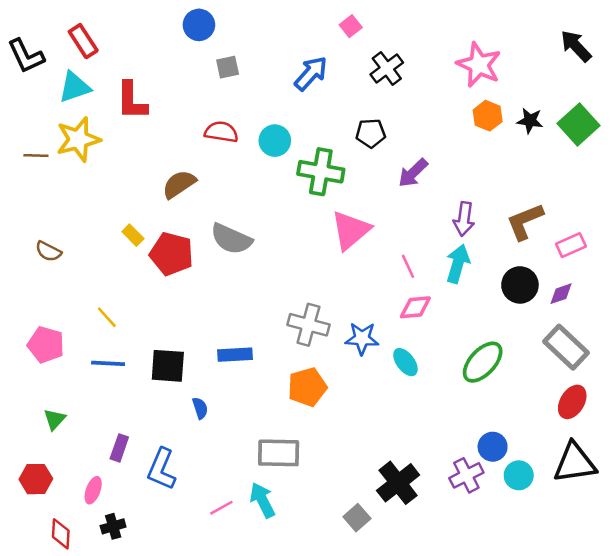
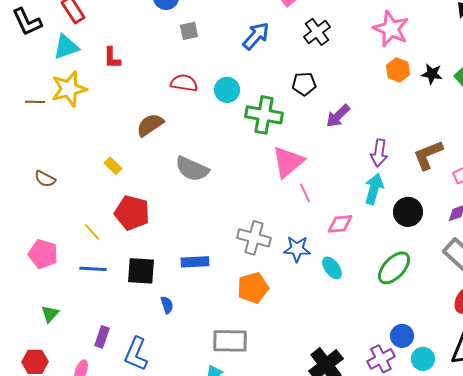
red L-shape: (132, 101) -> (112, 58), size x0.7
red pentagon: (172, 254) -> (132, 213), moved
pink line: (408, 266) -> (305, 193), moved
black circle: (520, 285) -> (408, 212), moved

